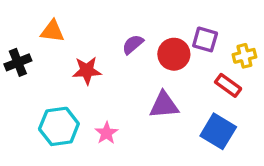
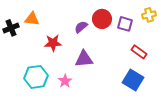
red circle: (174, 54) -> (102, 19), moved
yellow cross: (244, 56) -> (149, 15), moved
black cross: (18, 62) -> (11, 28), moved
purple triangle: (164, 105) -> (84, 59), moved

